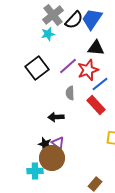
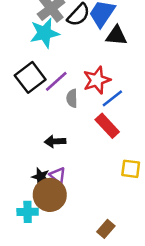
cyan star: (48, 34) -> (45, 33), size x1.6
black triangle: (96, 48) -> (116, 36), moved
purple line: (68, 66) -> (56, 81), moved
gray semicircle: (70, 93) -> (72, 98), moved

